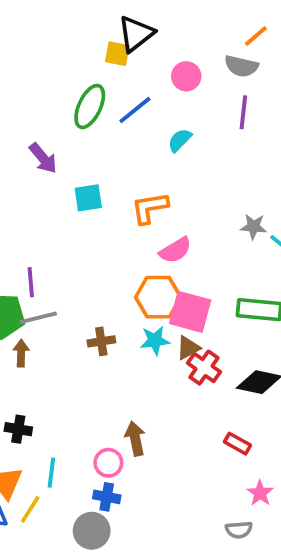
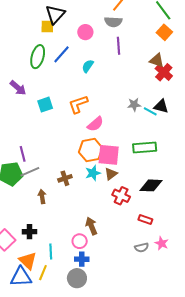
brown arrow: (21, 353) -> (42, 197), moved
red cross: (204, 368) -> (121, 196), moved
gray semicircle: (239, 530) -> (142, 248), moved

